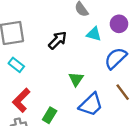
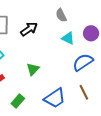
black arrow: (58, 40) -> (29, 29), moved
green triangle: (76, 79) -> (33, 69), moved

